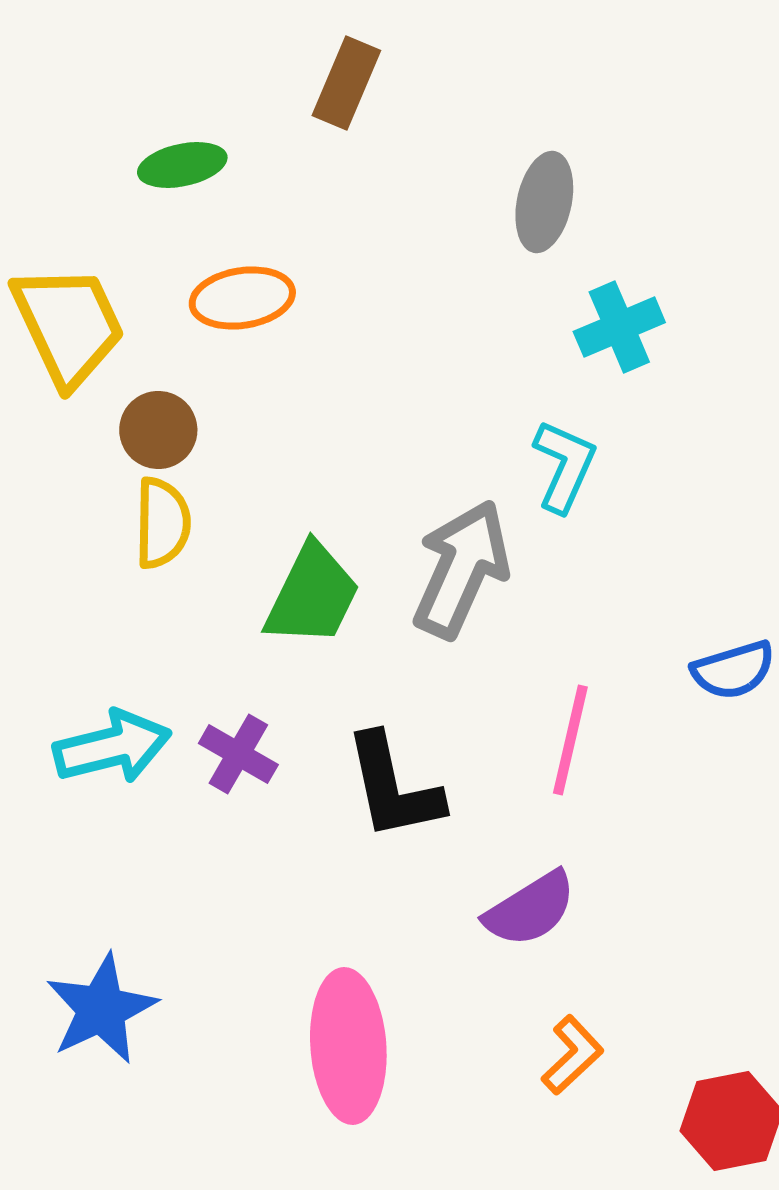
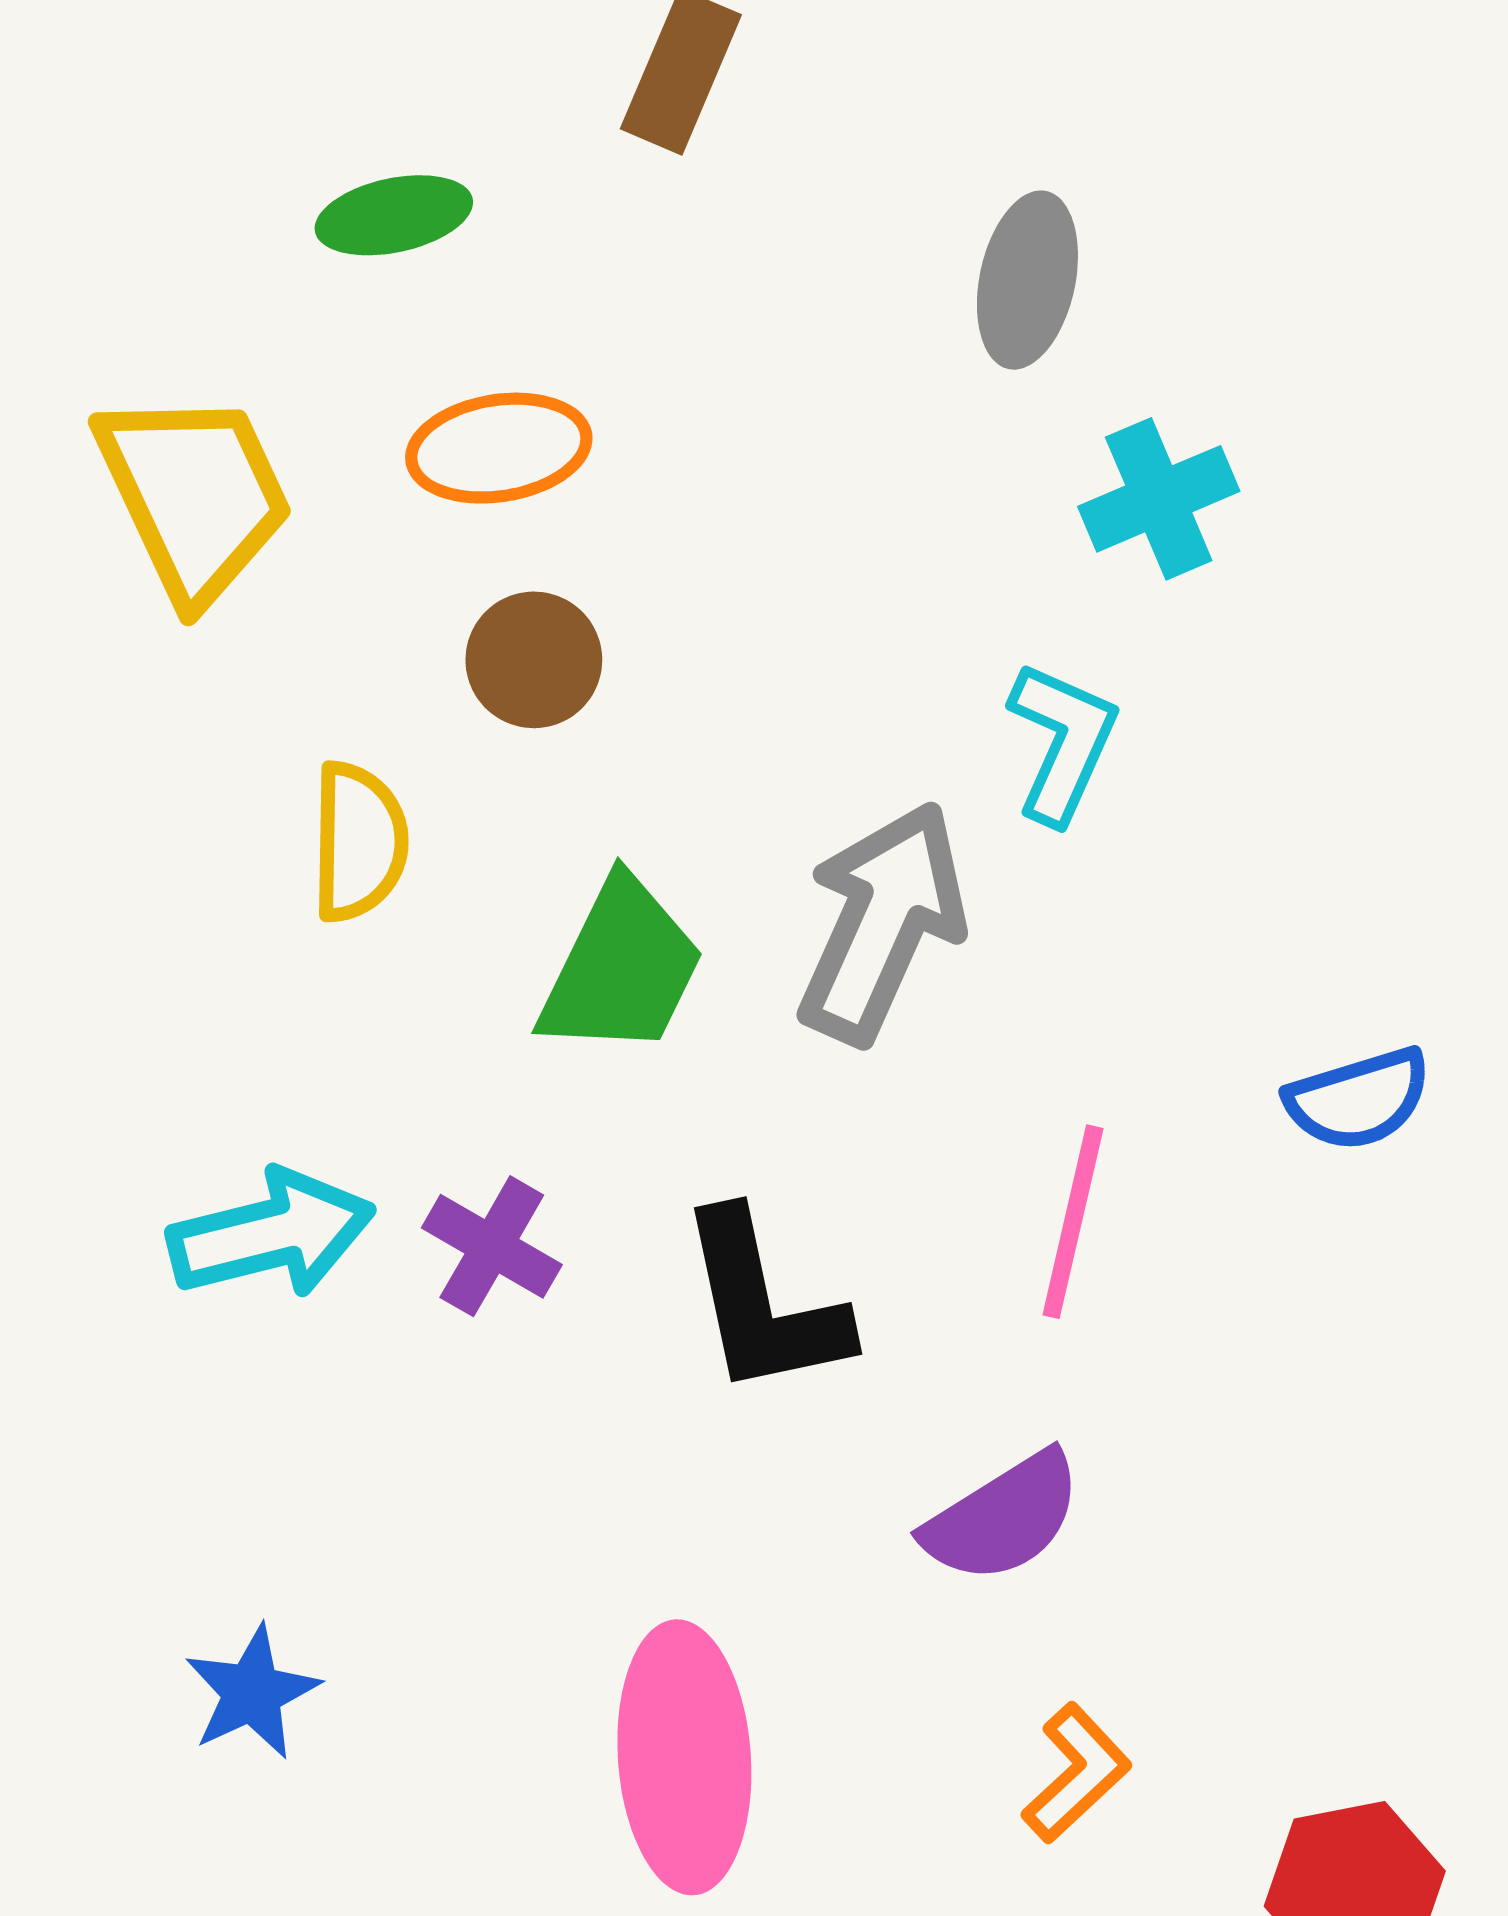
brown circle: (158, 430) -> (534, 660), moved
blue star: (101, 1009) -> (252, 1693), size x0.7

